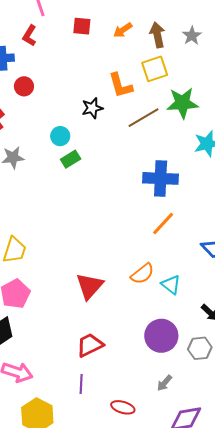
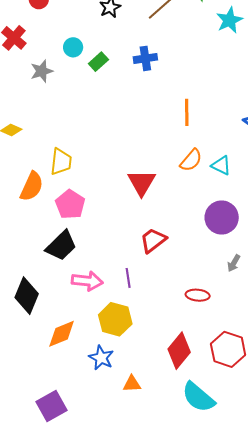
cyan circle: (60, 136) -> (73, 47), moved
blue cross: (161, 178) -> (145, 58), moved, size x0.7
orange line: (163, 223) -> (187, 112), moved, turned -32
purple line: (81, 384) -> (128, 278), moved

